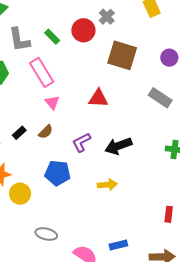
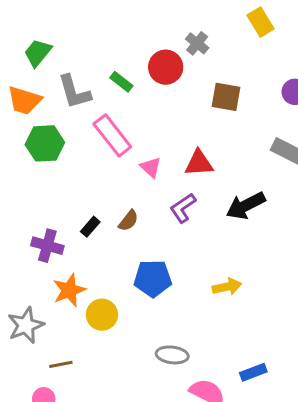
brown square: (122, 55) -> (226, 97), size x0.7
pink triangle: (52, 102) -> (151, 167), moved
purple L-shape: (81, 142) -> (183, 208), moved
black arrow: (118, 146) -> (246, 206), moved
gray ellipse: (46, 234) -> (172, 355), moved

